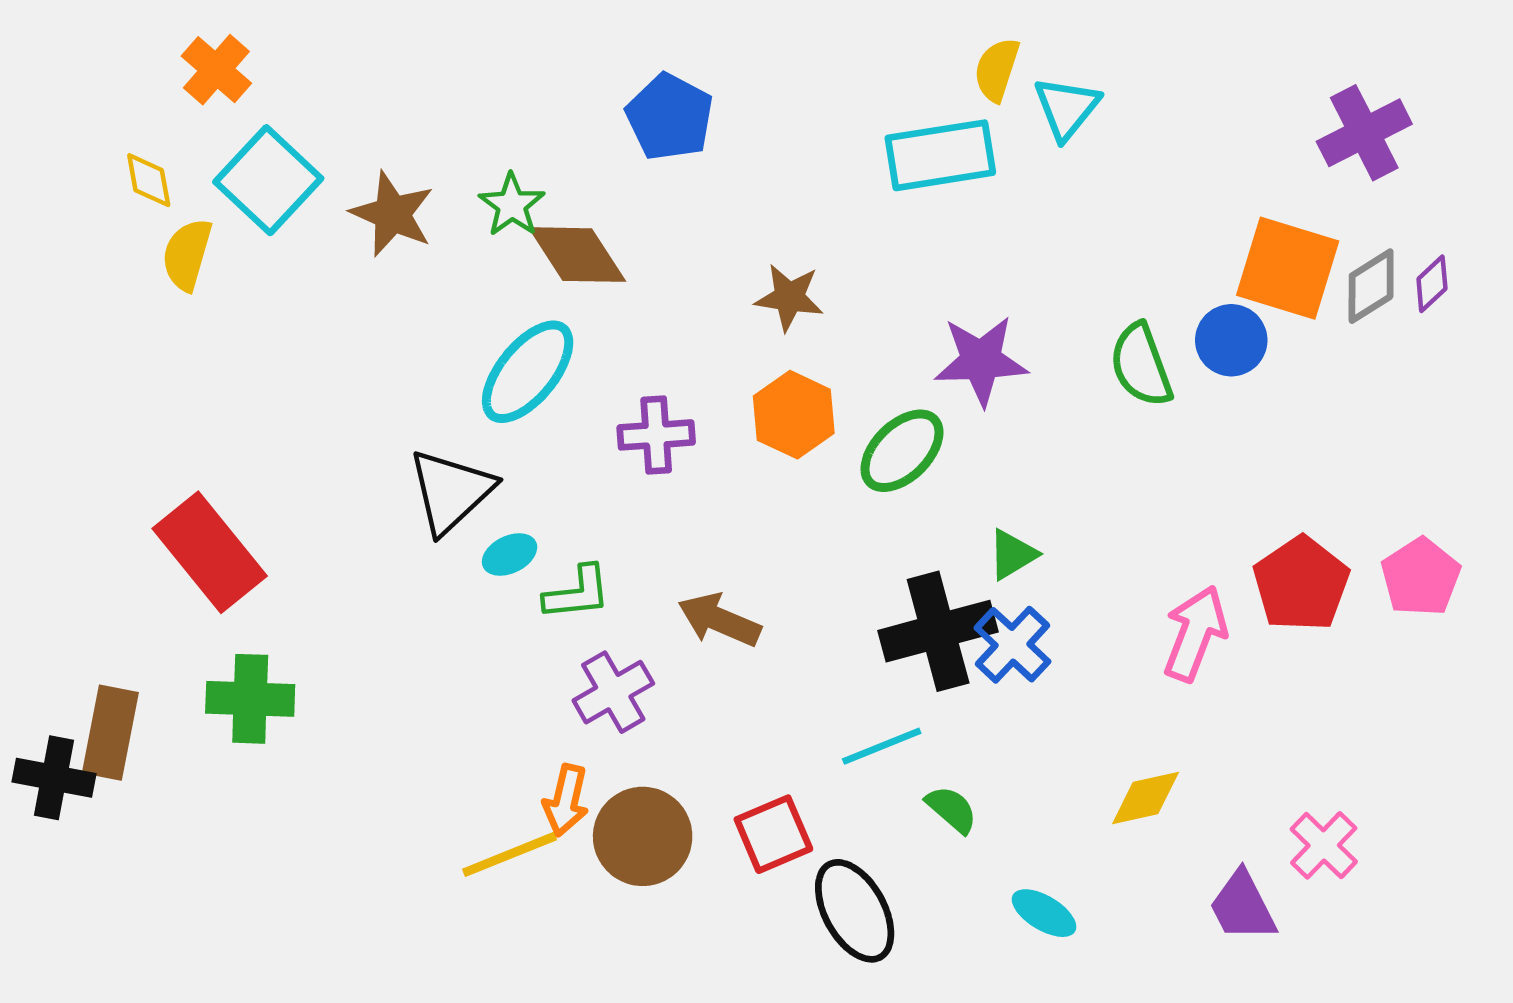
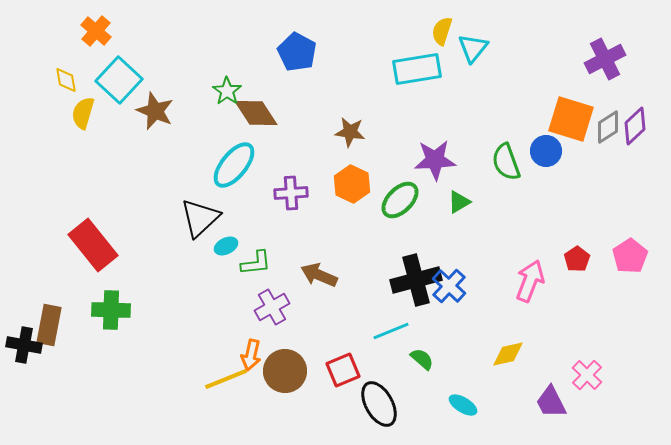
brown star: (392, 214) -> (155, 111), moved
purple diamond: (1432, 284) -> (635, 126), size x1.5
green triangle: (1012, 554) -> (459, 202), moved
red pentagon: (1301, 584) -> (577, 259), size x0.6

